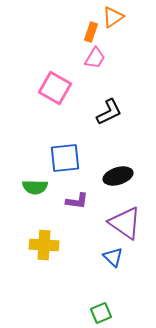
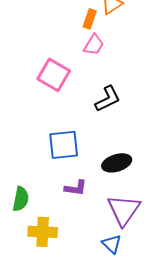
green semicircle: (35, 187) -> (21, 199), moved, turned -80
purple triangle: (125, 223) -> (124, 210), turned 30

